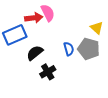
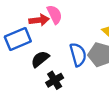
blue semicircle: (69, 49) -> (78, 55), size x1.5

